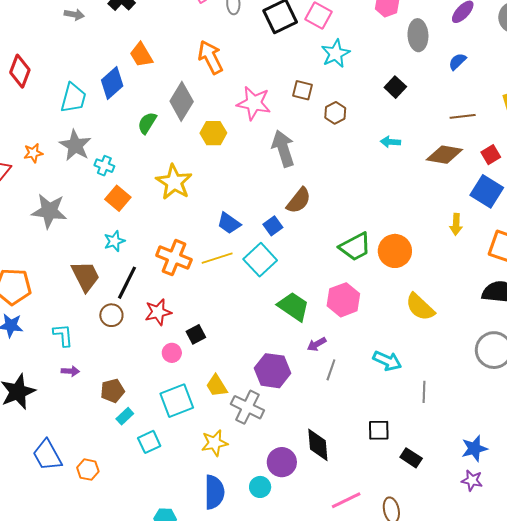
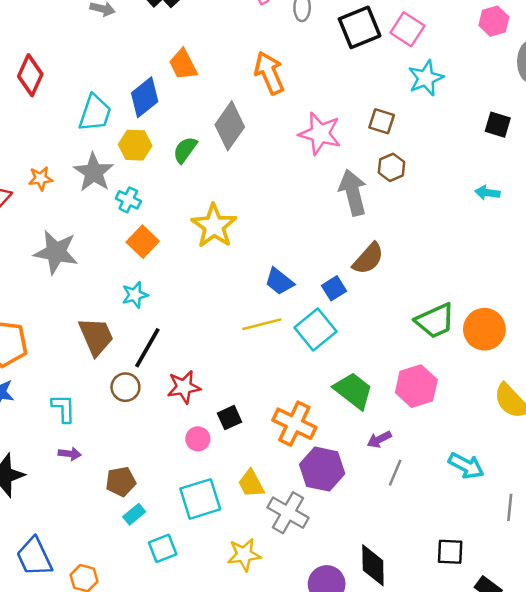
black square: (395, 87) -> (498, 125), turned -30
brown hexagon: (335, 113) -> (391, 167), moved
yellow hexagon: (213, 133) -> (135, 145), moved
orange cross: (174, 258) -> (294, 424), moved

